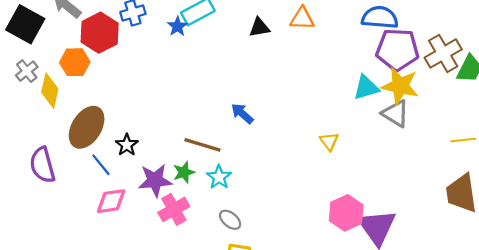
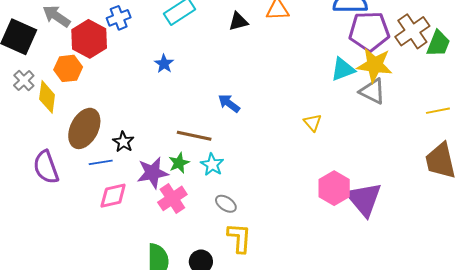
blue star: (177, 26) -> (164, 64), moved
blue line: (101, 165) -> (101, 162), turned -55

